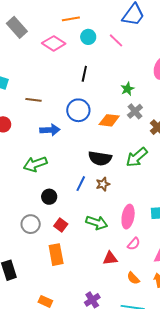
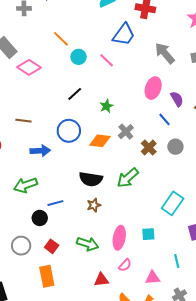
orange line: (71, 19) -> (61, 39), turned 54
pink diamond: (54, 43) -> (29, 67), moved
black line: (84, 74) -> (75, 94), turned 35
green star: (127, 89) -> (106, 106), moved
blue line: (81, 184) -> (55, 203), moved, turned 49

